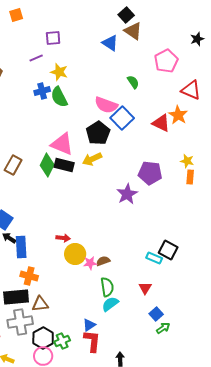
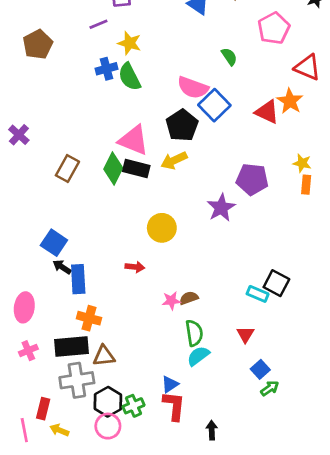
yellow circle: (75, 254) -> (162, 228), moved

